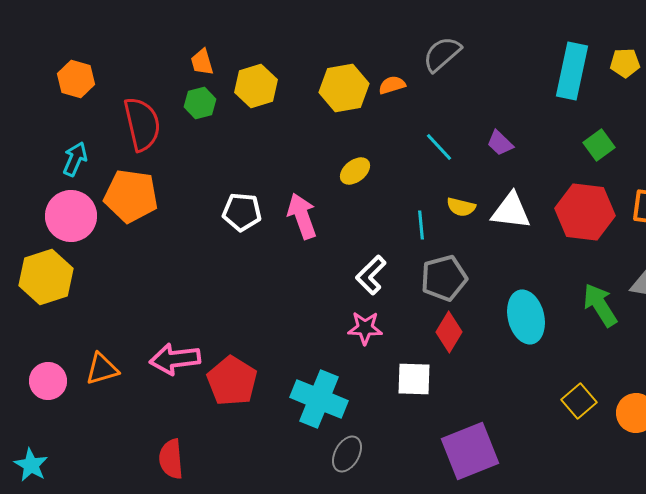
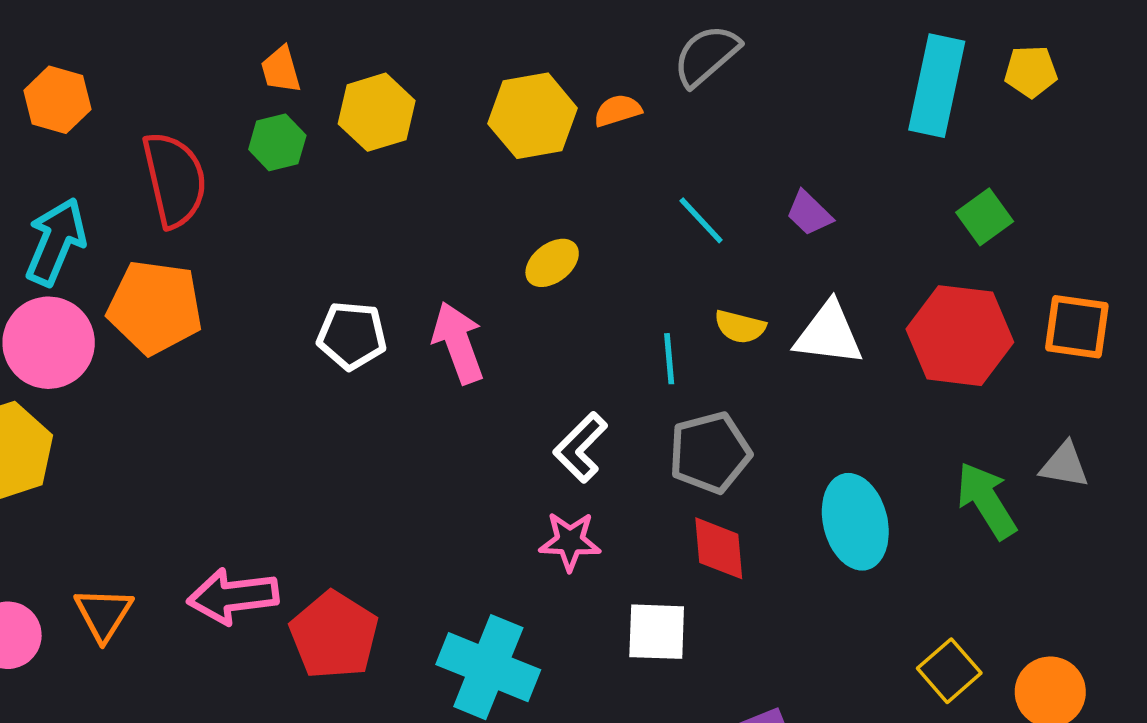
cyan arrow: (75, 159) -> (56, 242), size x1.4
red diamond: (449, 332) -> (719, 548), turned -36
orange triangle: (102, 369) -> (104, 614), turned -42

